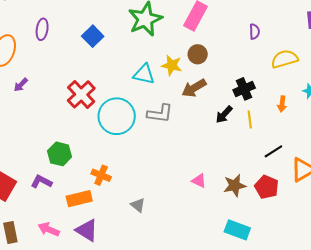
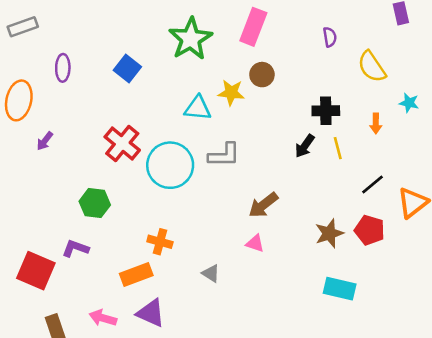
yellow semicircle: (285, 59) -> (372, 67), turned -100
brown arrow: (194, 88) -> (263, 205), moved
black cross: (244, 89) -> (326, 111), turned 30
green hexagon: (60, 154) -> (95, 203), moved
pink triangle: (199, 181) -> (255, 243), moved
purple L-shape: (41, 182) -> (75, 248), moved

